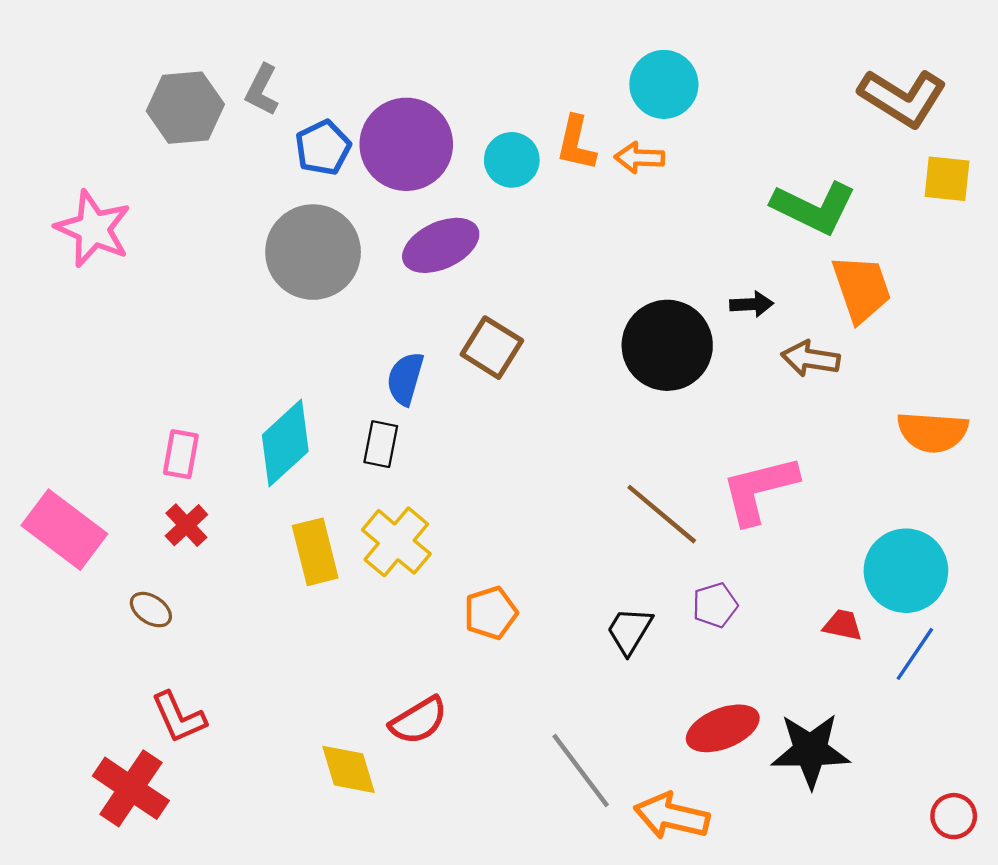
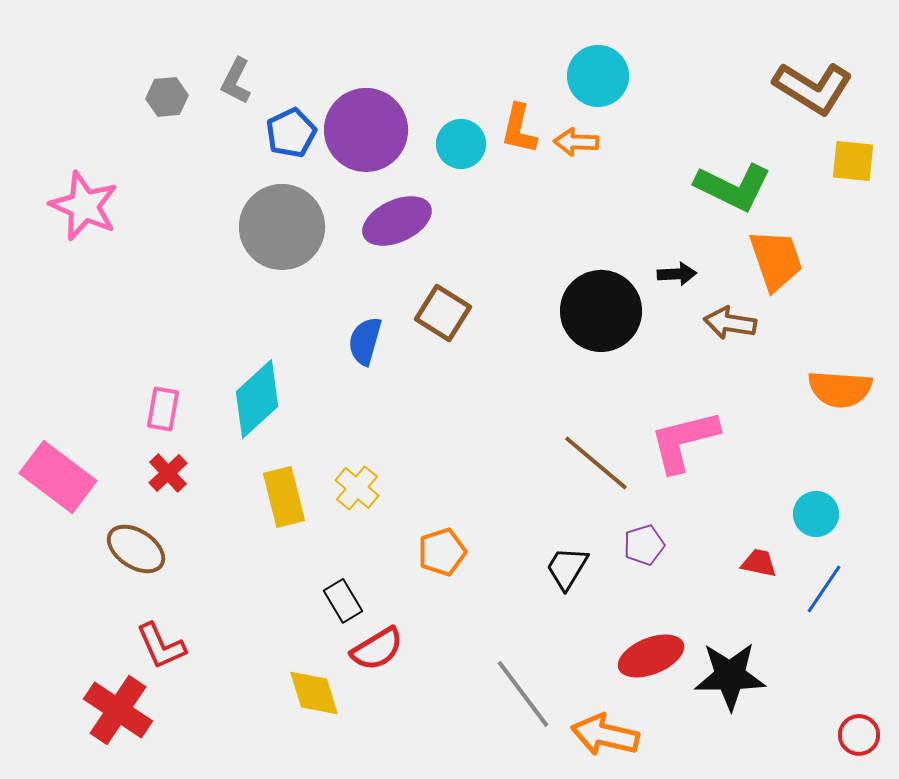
gray hexagon: (185, 108) -> (167, 97), size x0.6
black rectangle: (381, 444) -> (343, 601), moved, turned -42
yellow cross: (396, 542) -> (357, 488), size x0.7
cyan circle: (906, 571) -> (816, 514), size x0.6
brown ellipse: (151, 610) -> (136, 549), size x1.5

